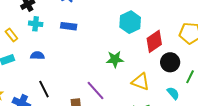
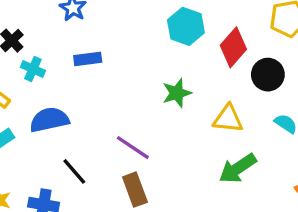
cyan cross: (36, 24) -> (33, 69), turned 32
blue semicircle: (37, 56) -> (49, 120), size x1.6
purple line: (96, 90) -> (133, 148), moved

